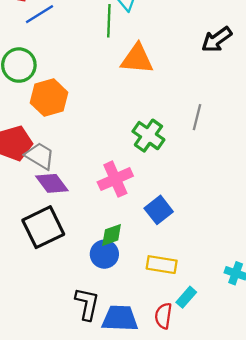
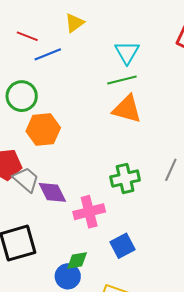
green line: (109, 21) -> (122, 80), moved, turned 64
green cross: (148, 136) -> (125, 178), turned 32
purple diamond: (52, 183) -> (52, 192), moved

